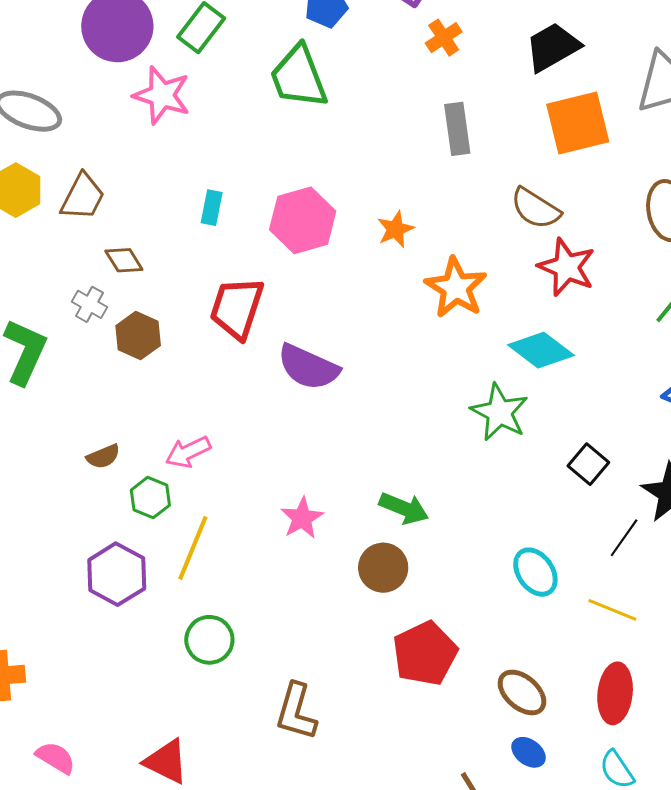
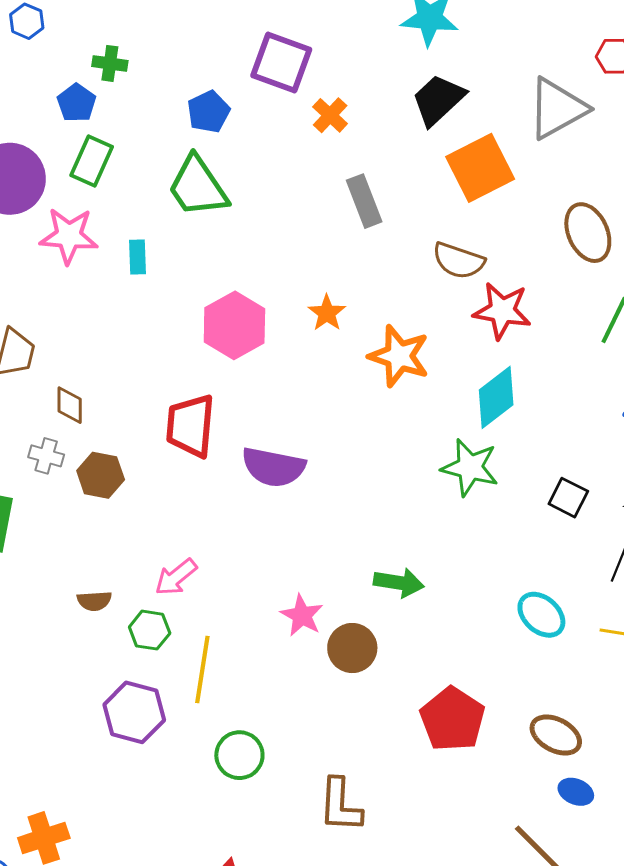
cyan rectangle: (212, 208) -> (137, 257), moved
brown diamond: (124, 260) -> (70, 405), turned 45
cyan diamond: (541, 350) -> (496, 397), turned -62
brown semicircle: (103, 457) -> (94, 601), turned 32
brown circle: (383, 568) -> (352, 648), moved

